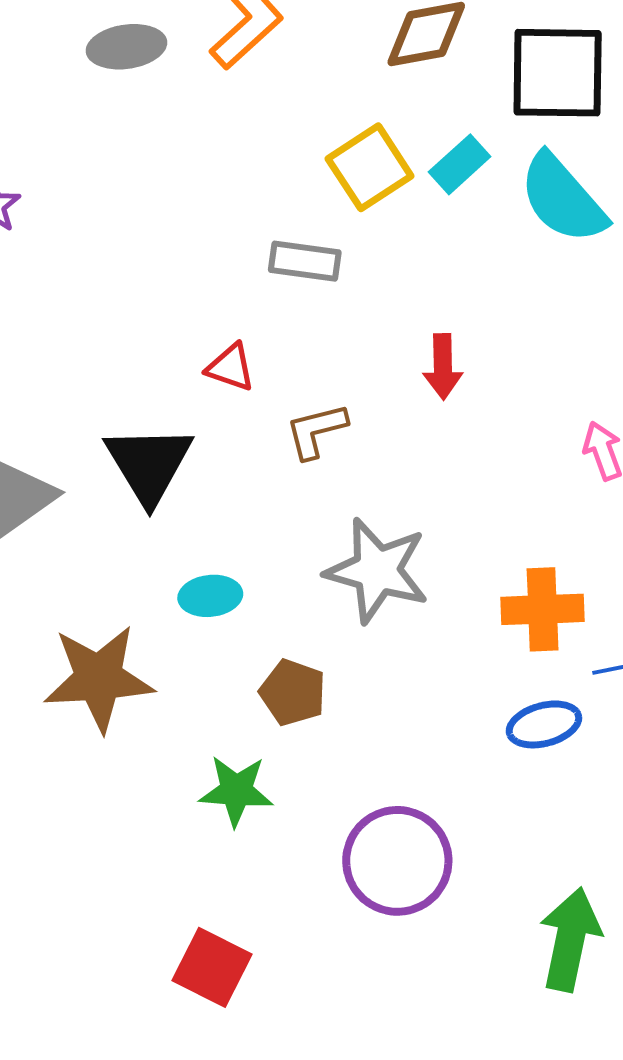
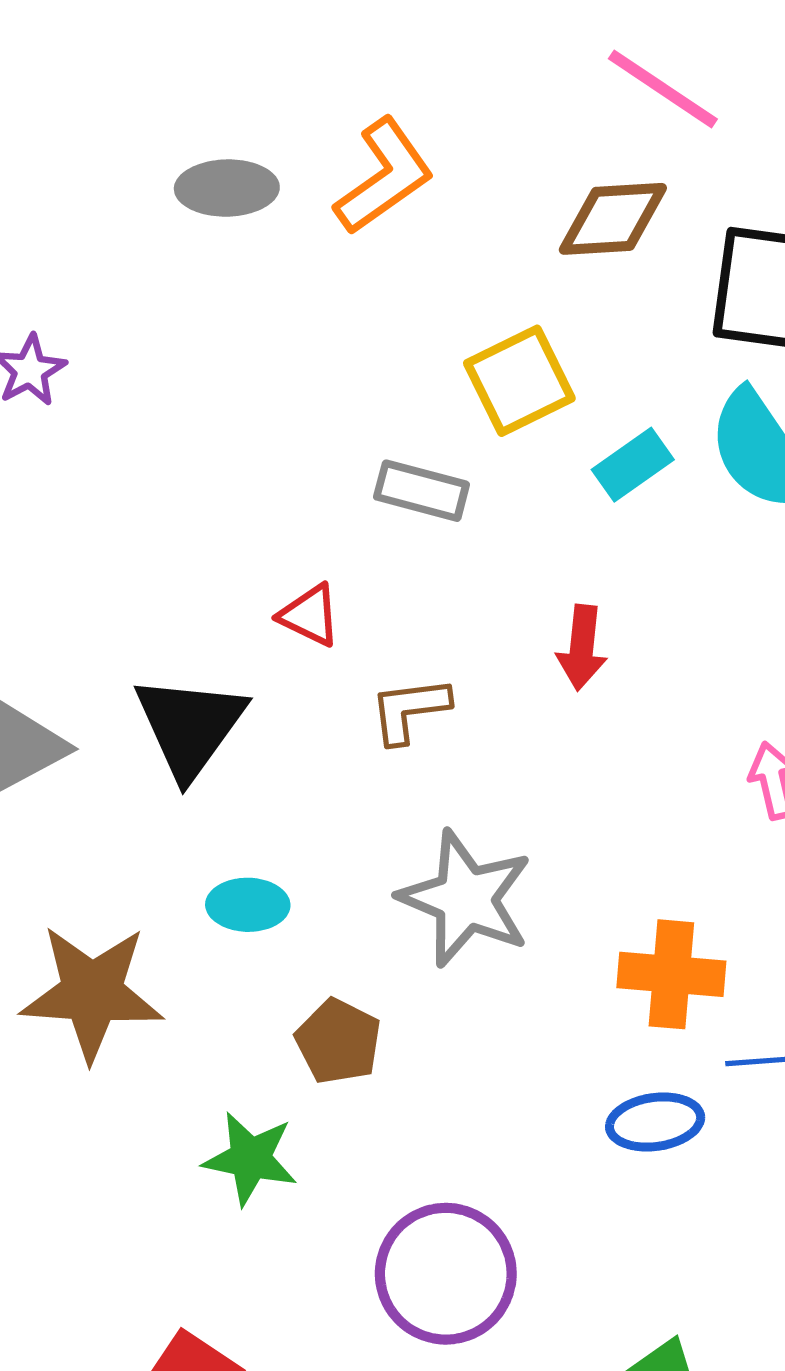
cyan rectangle: (460, 164) -> (633, 465), moved

